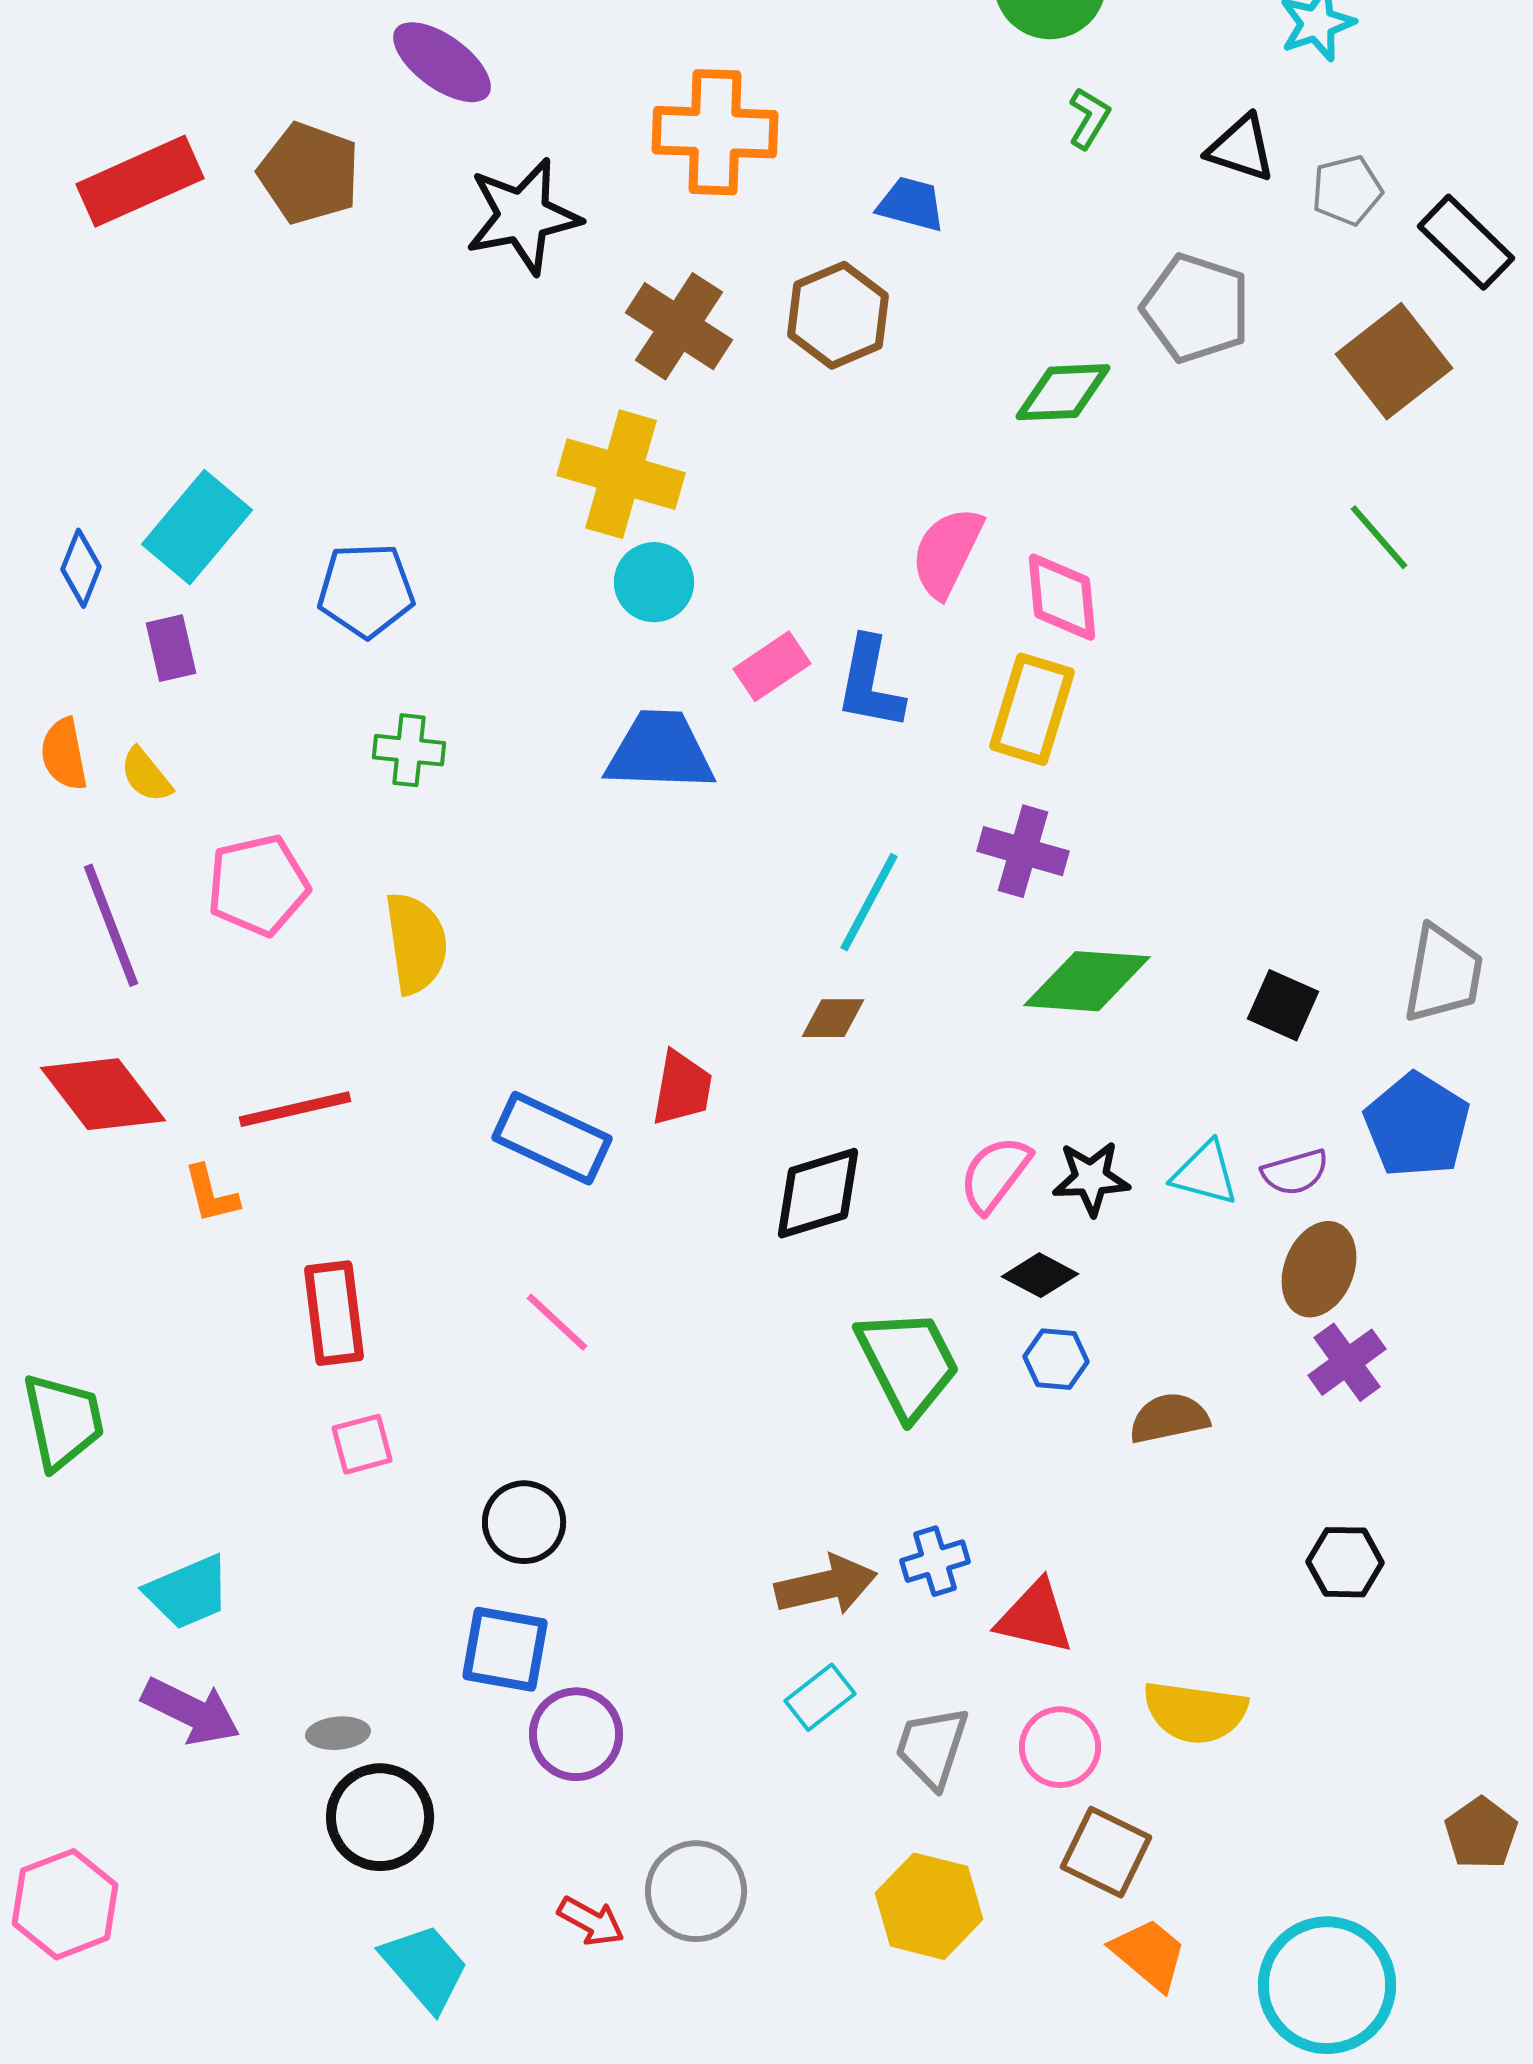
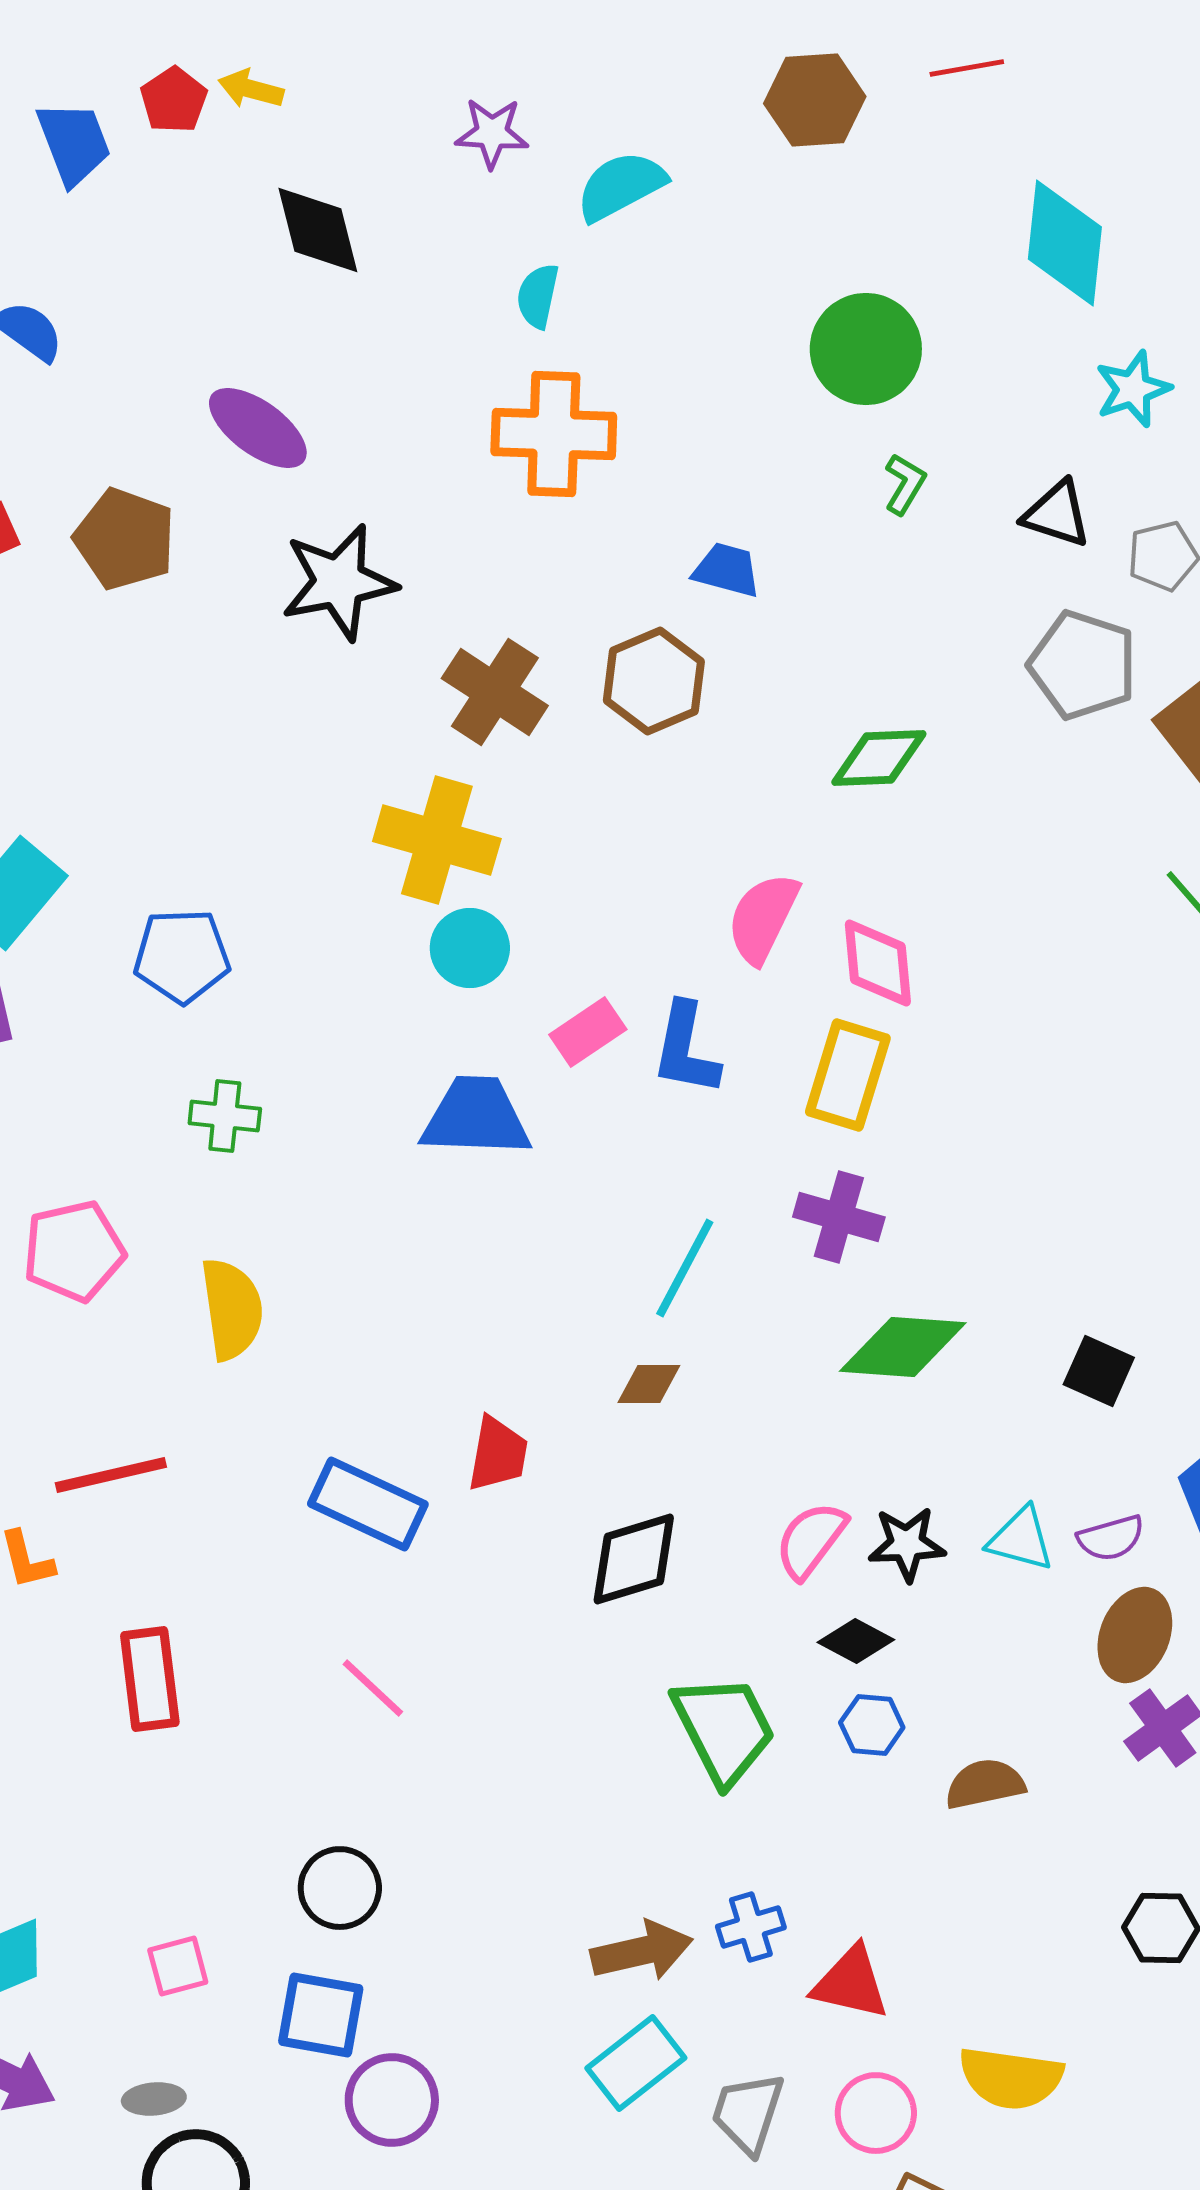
orange cross: (715, 132) -> (554, 434), moved
gray pentagon: (1196, 308) -> (1083, 665), moved
pink square: (362, 1444) -> (178, 1966), moved
cyan rectangle: (820, 1697) -> (636, 2063), size x1.4

